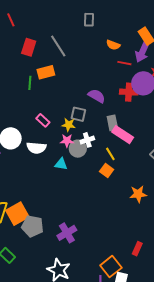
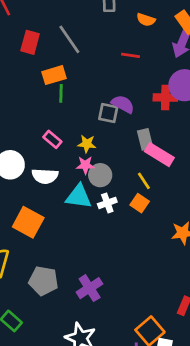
orange semicircle: (113, 45) -> (146, 20), moved
red line: (124, 63) -> (131, 55), moved
green line: (30, 83) -> (61, 93), moved
gray square: (78, 114) -> (108, 113), moved
white cross: (87, 140) -> (107, 203), moved
cyan triangle: (61, 164) -> (79, 197), size x1.5
orange square: (17, 214) -> (28, 222), moved, turned -30

